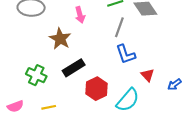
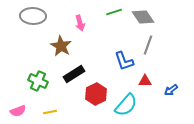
gray line: (119, 27) -> (148, 45), moved
red triangle: (147, 75) -> (145, 81), turned -48

